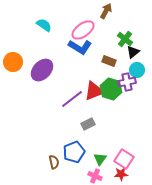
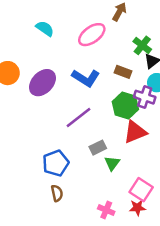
blue L-shape: (80, 47) -> (86, 78), moved
purple cross: (127, 82) -> (145, 97), turned 30
red triangle: (94, 91) -> (135, 132), moved
blue pentagon: (74, 152) -> (56, 163), moved
green triangle: (100, 159) -> (112, 163), moved

